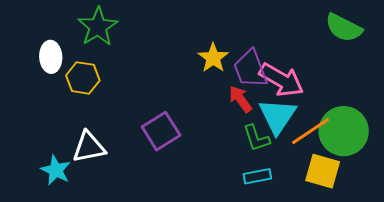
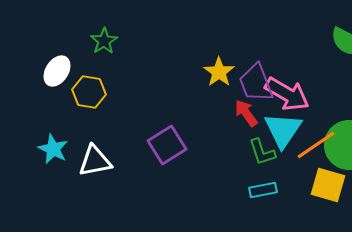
green star: (98, 27) -> (104, 41), size x0.7
white ellipse: (51, 57) -> (57, 71), turned 36
cyan star: (56, 170) -> (53, 149), moved

